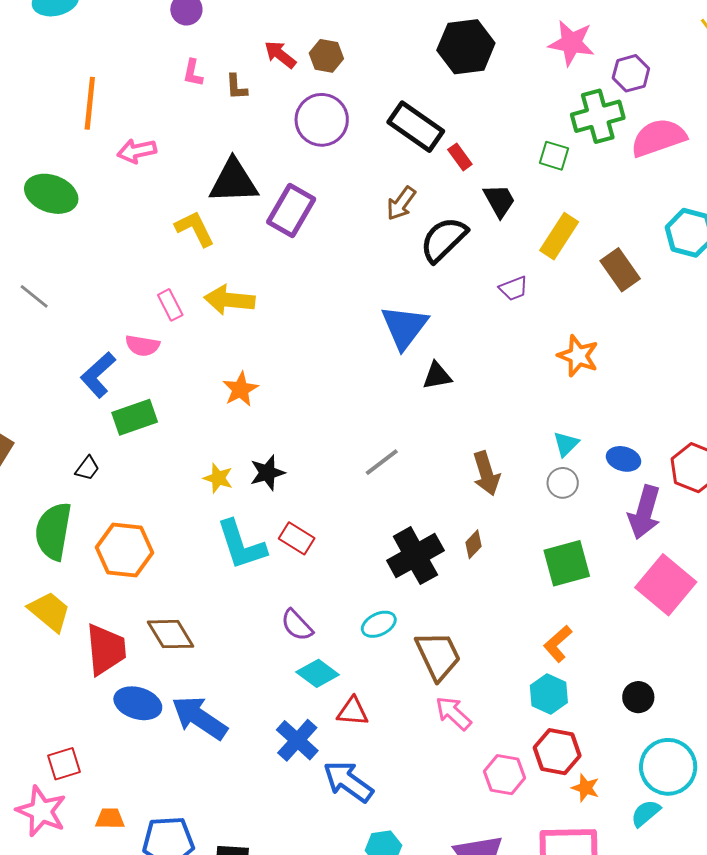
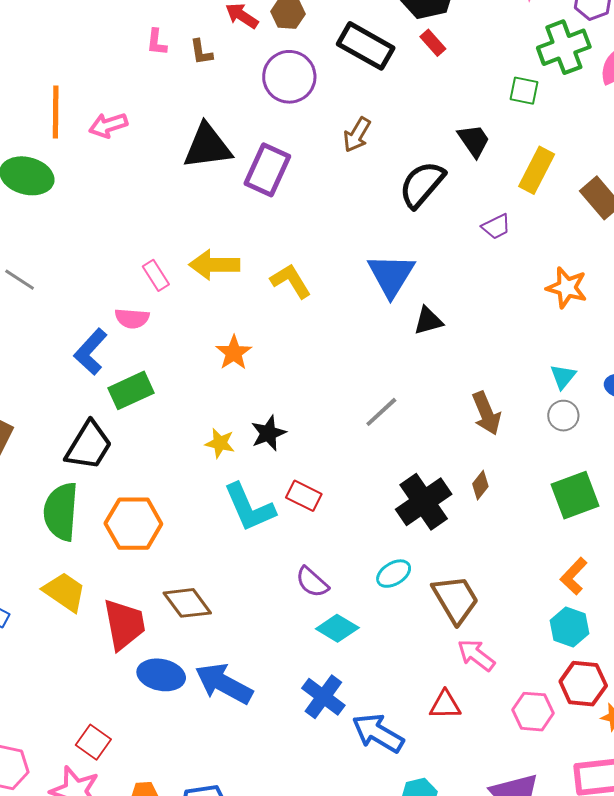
orange line: (90, 103) -> (56, 112), moved
black rectangle: (416, 127) -> (366, 46), moved
red rectangle: (460, 157) -> (433, 43), moved
brown arrow: (401, 203) -> (357, 135), moved
yellow L-shape: (195, 229) -> (291, 281), moved
black trapezoid: (87, 468) -> (89, 446), size x2.0
red triangle: (353, 711) -> (445, 705), moved
red square: (64, 764) -> (93, 742), turned -32

